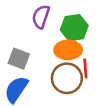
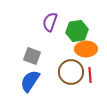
orange ellipse: (68, 50) -> (86, 49), moved
red line: (85, 68) -> (90, 75), moved

